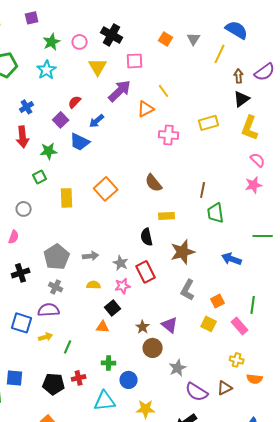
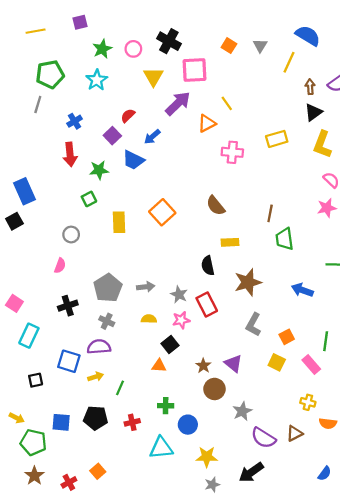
pink square: (135, 61) -> (194, 70), size x1.4
black pentagon: (54, 384) -> (96, 418), moved

